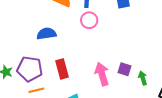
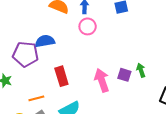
purple pentagon: (30, 69) -> (26, 54), moved
green arrow: (143, 78) -> (141, 70), moved

